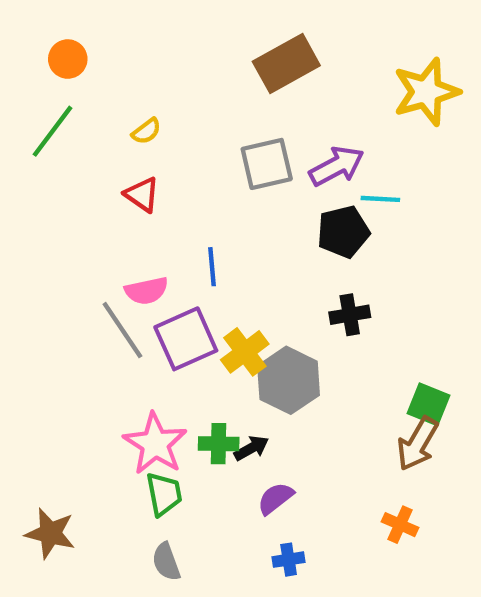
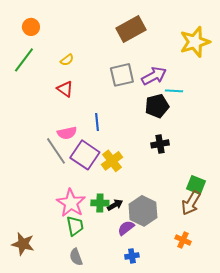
purple square: (186, 339) -> (85, 155), turned -32
gray hexagon: (289, 380) -> (143, 211), moved

